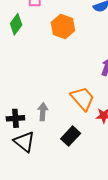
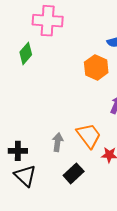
orange hexagon: (63, 27) -> (96, 67), moved
gray arrow: (43, 112) -> (58, 142), moved

